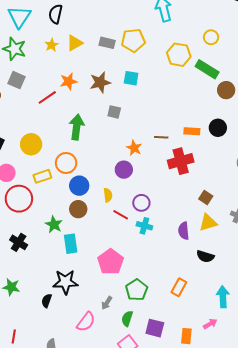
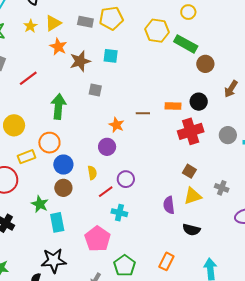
orange star: (69, 81) -> (58, 47), moved, turned -30
red cross: (181, 161) -> (191, 131), moved
red line: (121, 215) -> (106, 192), turned -63
cyan cross: (144, 226) -> (119, 213), moved

